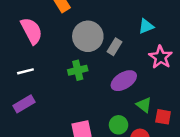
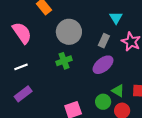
cyan triangle: (146, 26) -> (116, 18), turned -32
gray rectangle: (114, 47) -> (104, 41), moved
green triangle: (144, 105) -> (118, 91), moved

